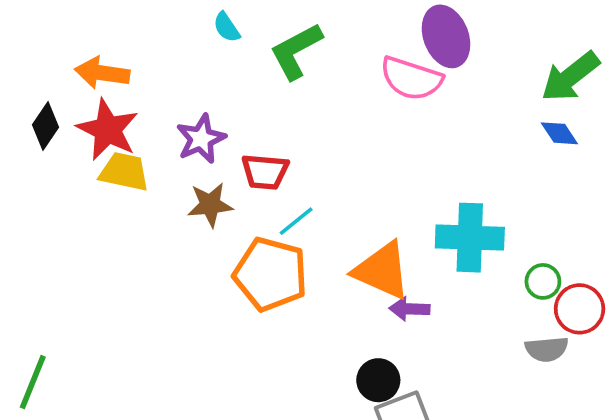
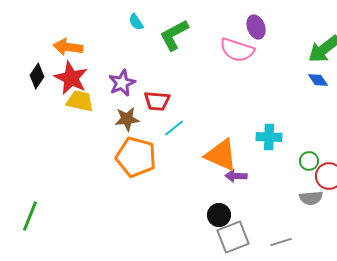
purple ellipse: (446, 36) -> (256, 27), size x0.7
cyan cross: (470, 238) -> (269, 137), size x0.7
orange pentagon: (270, 274) -> (136, 157), moved

